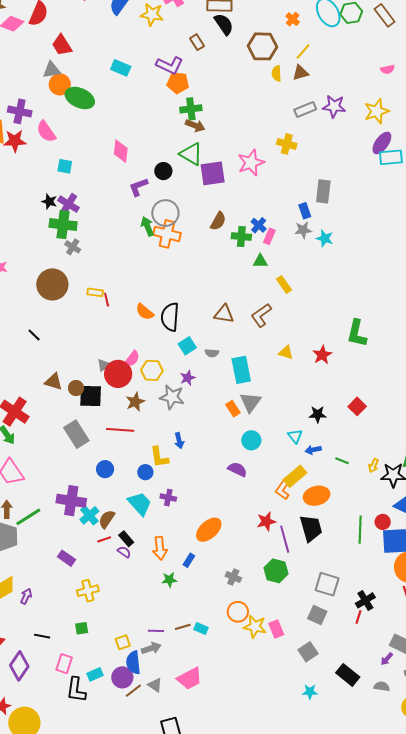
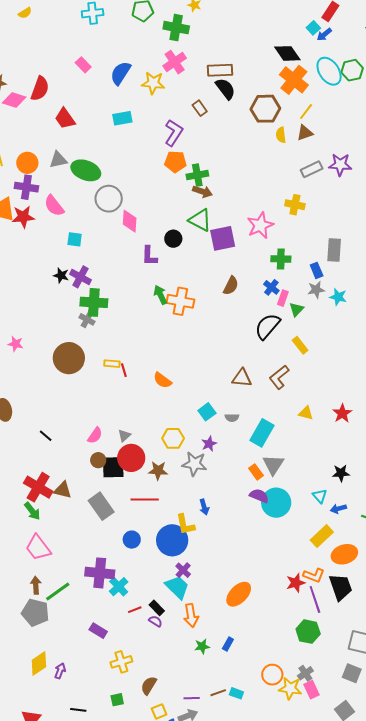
orange cross: (293, 19) -> (294, 80), size x2.0
purple L-shape: (170, 65) -> (174, 133), turned -80
cyan rectangle: (121, 68) -> (122, 118), moved, turned -30
gray triangle: (52, 70) -> (58, 160), moved
orange pentagon: (178, 83) -> (175, 162), moved
orange circle: (60, 84) -> (27, 163), moved
purple L-shape: (138, 187) -> (149, 256), turned -65
gray circle: (165, 213) -> (109, 199), moved
green cross: (63, 225) -> (94, 302), moved
green cross: (241, 237) -> (281, 259), moved
green triangle: (260, 261) -> (296, 309), moved, turned -42
black semicircle: (170, 317) -> (267, 326), moved, turned 40
black line: (34, 335) -> (46, 436), moved
pink semicircle: (132, 359) -> (95, 435), moved
cyan rectangle: (241, 370) -> (262, 433), turned 44
red circle: (118, 374) -> (131, 458), moved
brown triangle: (53, 382) -> (63, 490), moved
brown star: (135, 402) -> (158, 471), turned 30
cyan circle: (251, 440) -> (276, 503), size x1.5
purple semicircle: (237, 469) -> (259, 496), moved
blue circle: (145, 472) -> (172, 540), size x2.0
orange L-shape: (283, 489) -> (314, 575), moved, turned -100
purple cross: (168, 498) -> (183, 570), moved, turned 35
cyan trapezoid: (140, 504) -> (177, 587), moved
brown semicircle: (107, 519) -> (149, 686), moved
blue rectangle: (189, 560) -> (228, 644), moved
gray cross: (233, 577) -> (305, 673), moved, turned 35

